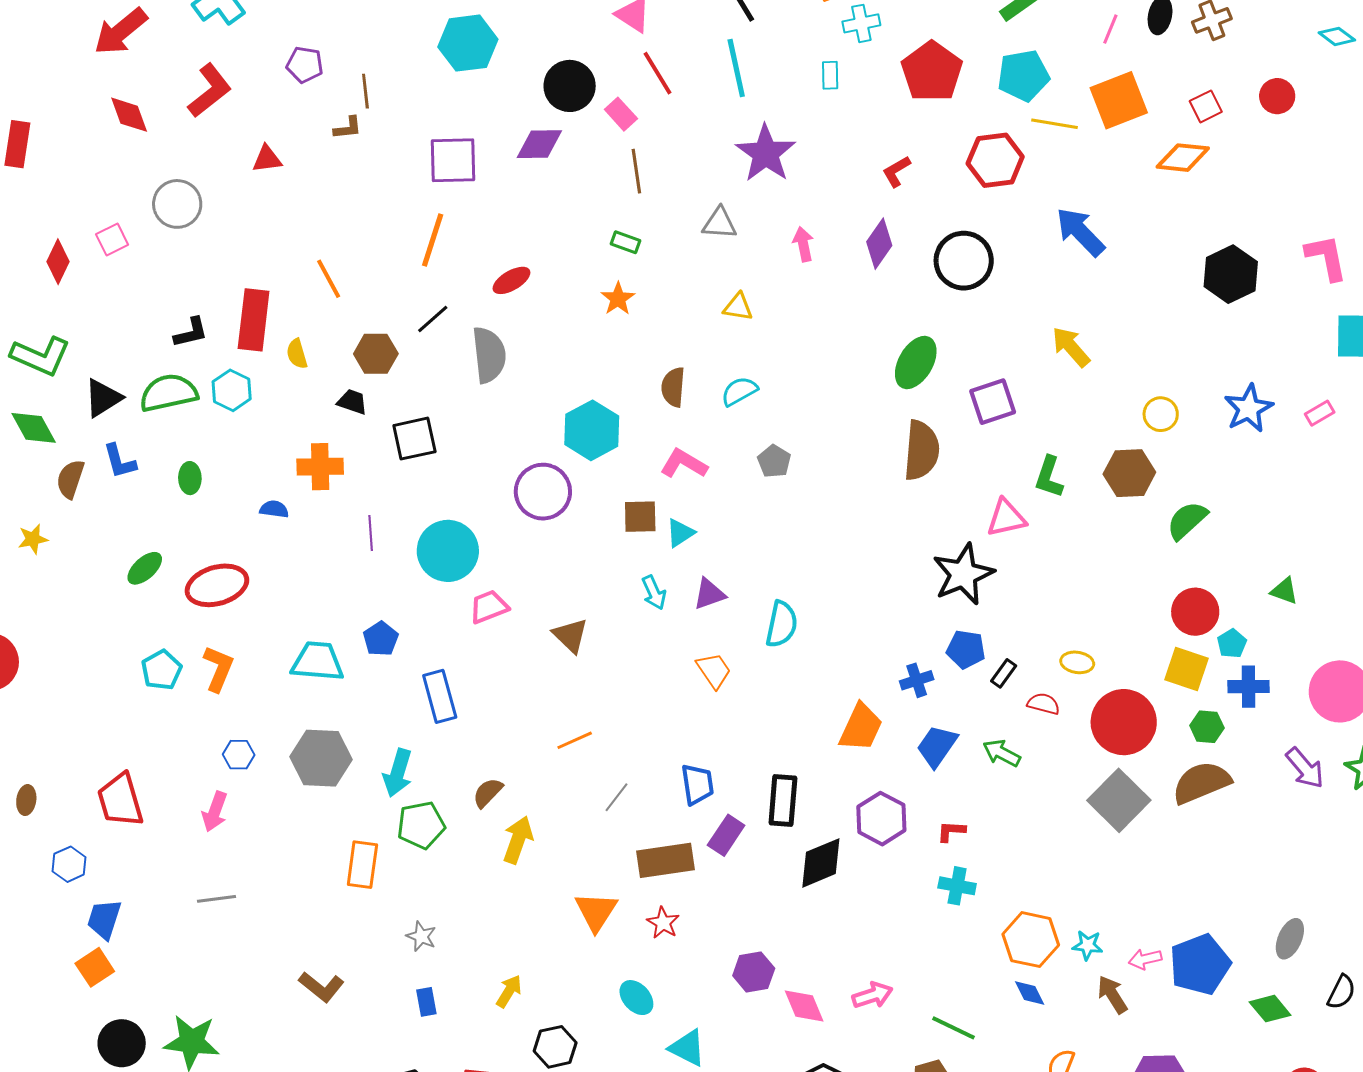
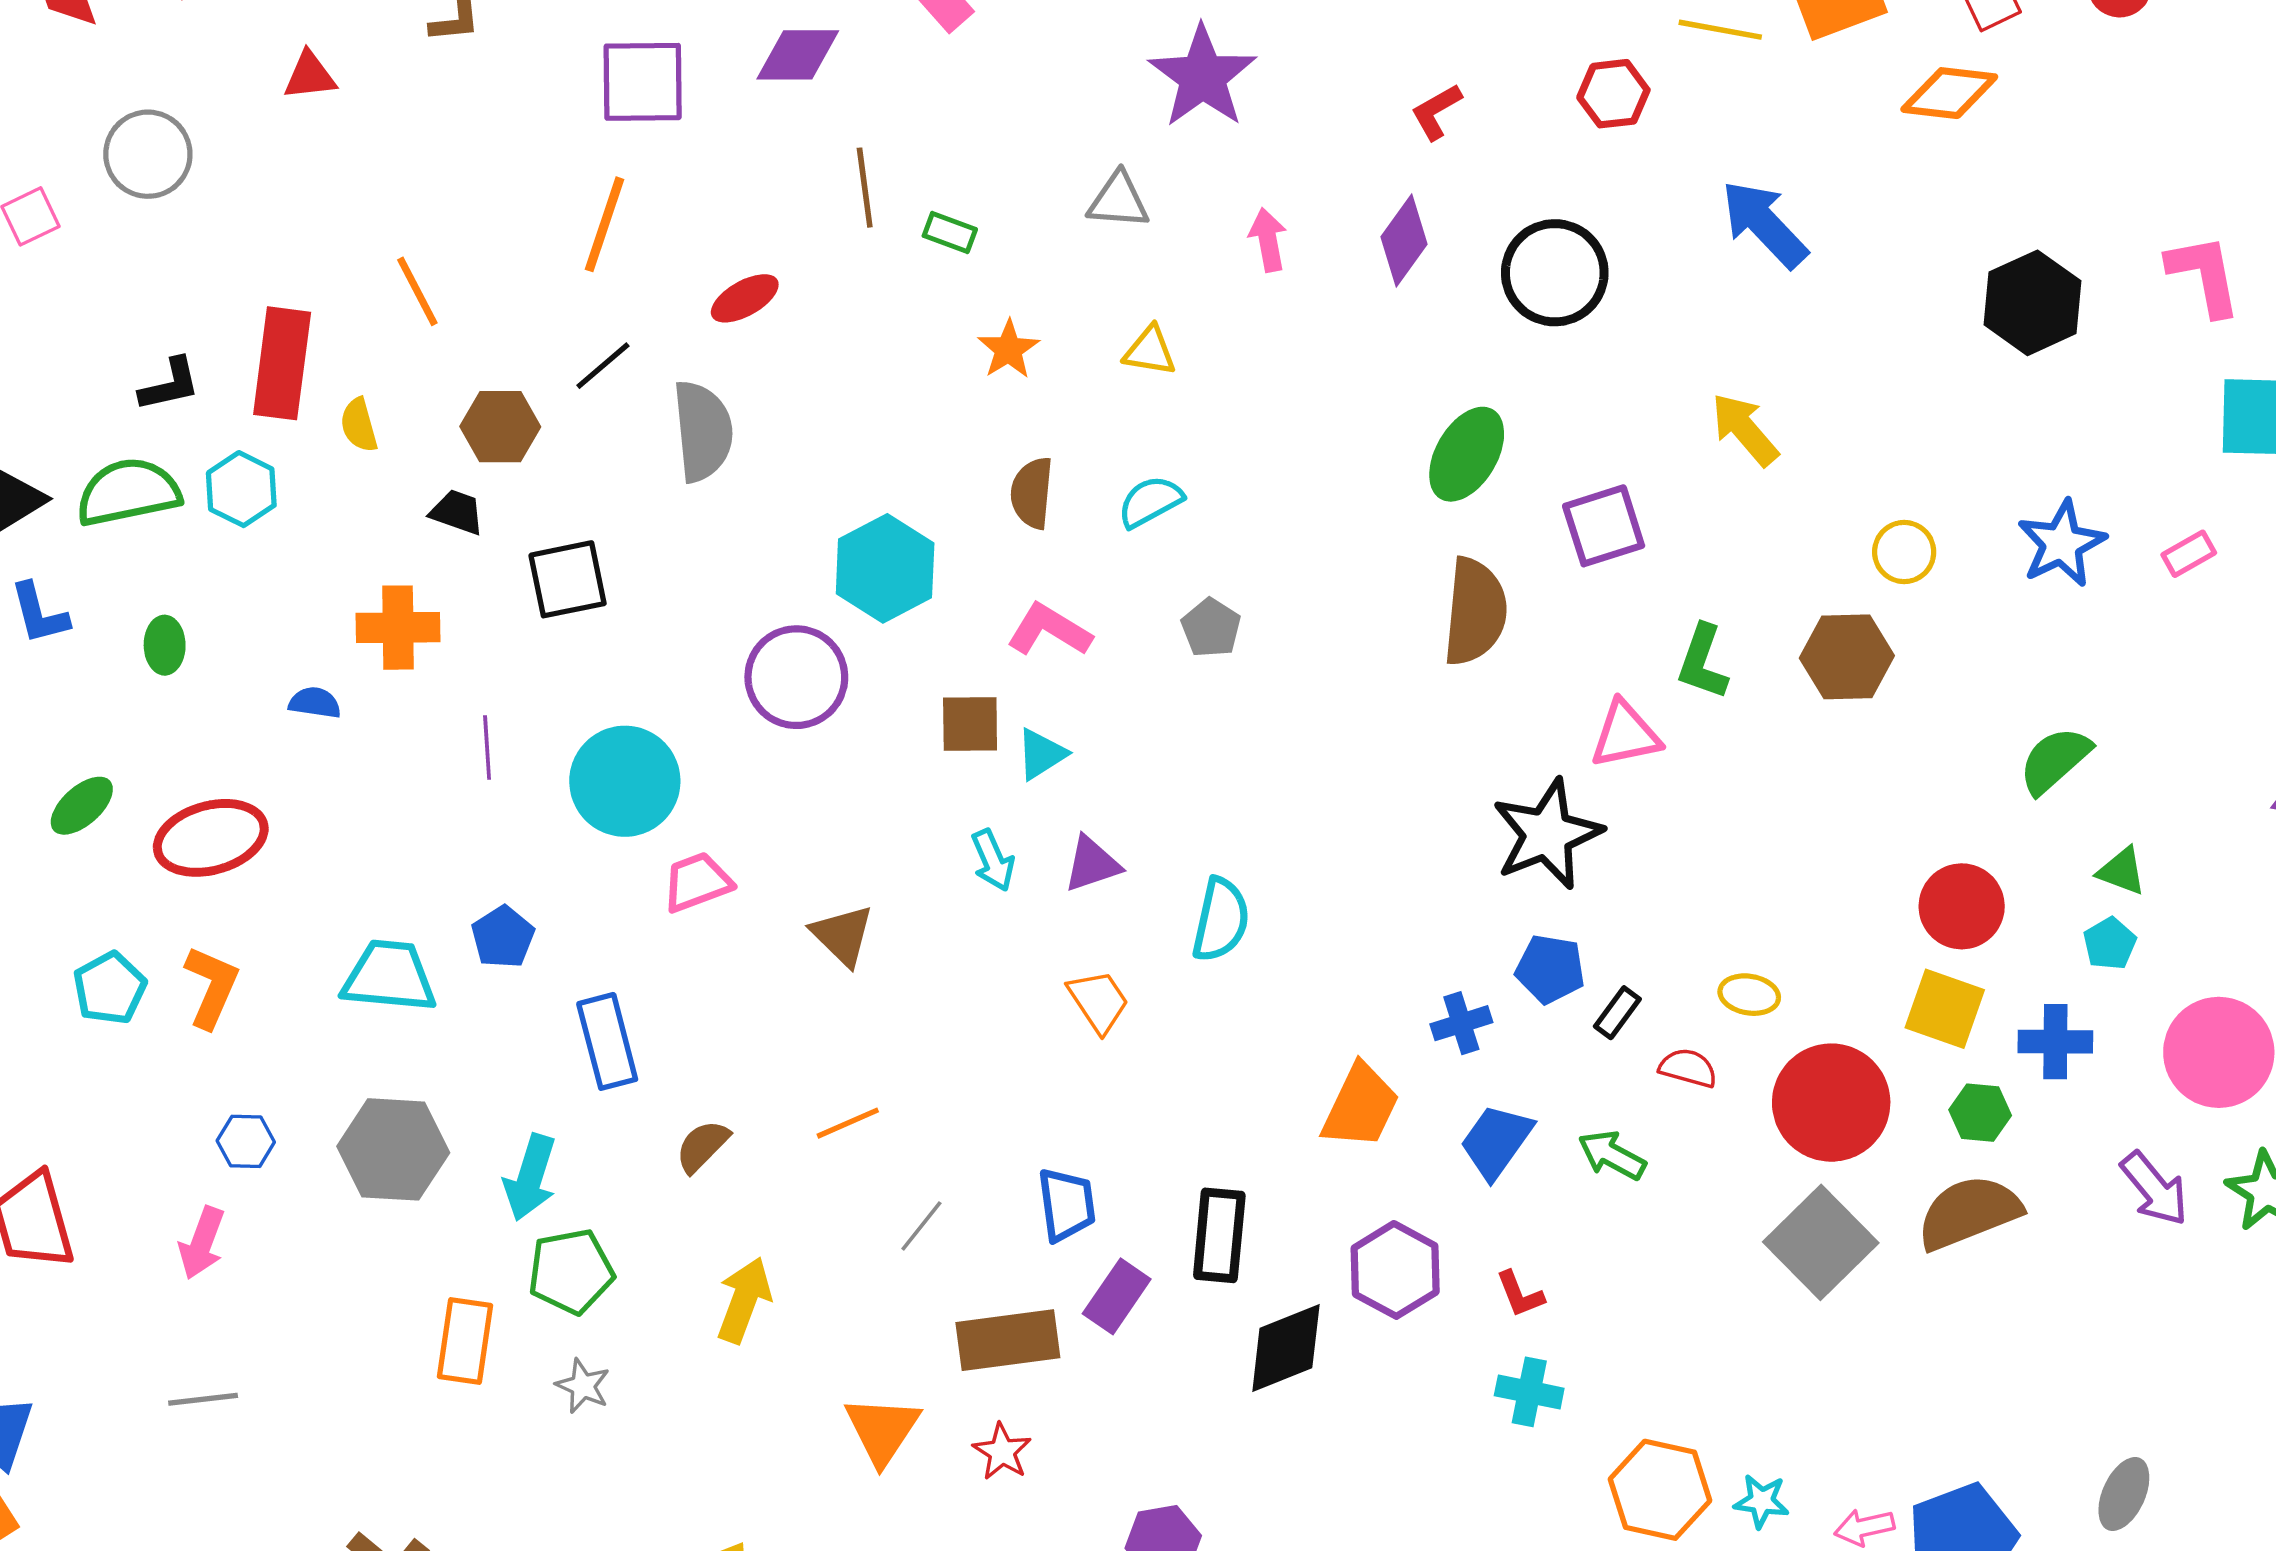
red hexagon: (995, 160) -> (1613, 94), size x0.7
brown line: (636, 171) -> (865, 188), moved
orange star: (618, 299) -> (1009, 349), moved
green semicircle: (1187, 520) -> (2055, 760), moved
cyan pentagon: (1232, 644) -> (2110, 944), moved
brown semicircle: (488, 793) -> (702, 1146), moved
red L-shape: (951, 831) -> (1520, 1294), turned -116
gray star: (421, 936) -> (583, 1386), moved

